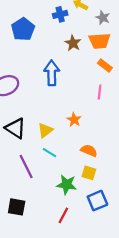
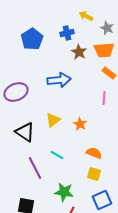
blue cross: (60, 14) -> (67, 33), moved
blue arrow: (52, 73) -> (59, 80), turned 85
yellow triangle: (45, 130) -> (53, 120), moved
green star: (67, 185) -> (64, 192), moved

